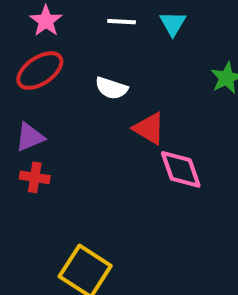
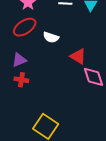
white semicircle: (111, 88) -> (51, 37), moved

